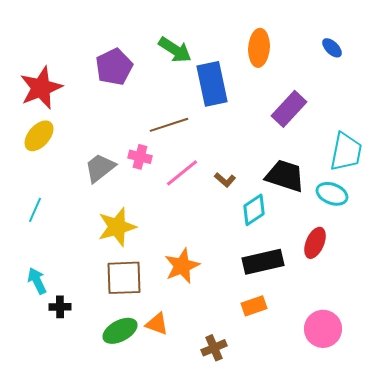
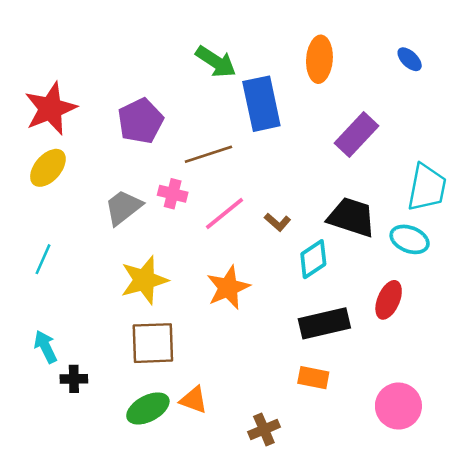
purple pentagon: (114, 67) -> (141, 121), moved
orange star: (182, 266) -> (228, 288), moved
orange rectangle: (254, 306) -> (313, 378), turned 30

